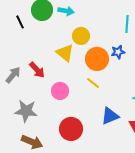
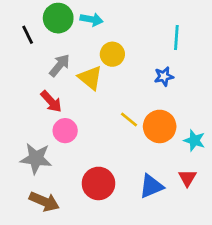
orange circle: (97, 59) -> (160, 126), moved
gray arrow: (13, 75) -> (60, 65), moved
pink circle: (60, 91) -> (65, 131), moved
blue triangle: (110, 116) -> (151, 186), moved

